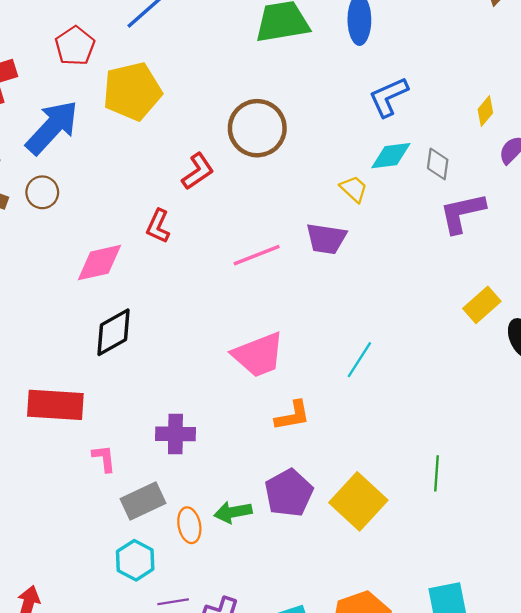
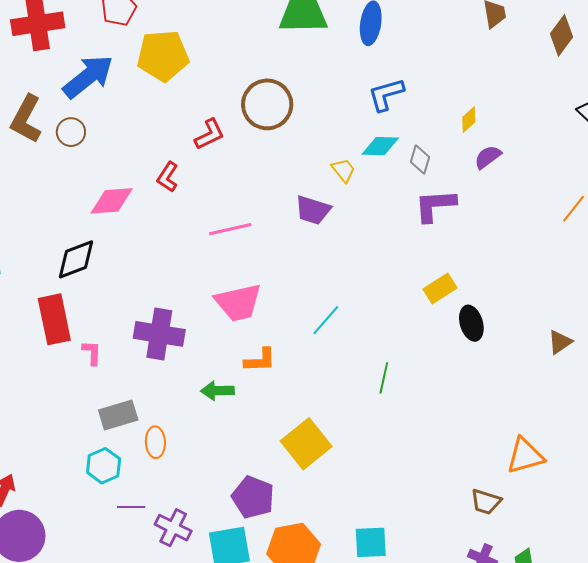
pink line: (257, 255) -> (230, 229), moved
black diamond: (114, 332) -> (76, 259), moved
red rectangle: (55, 405) -> (54, 319), turned 66
purple cross: (175, 434) -> (159, 334), moved, size x1.4
pink L-shape: (104, 458) -> (92, 353), moved
green line: (437, 473) -> (384, 378), moved
purple pentagon: (289, 493) -> (253, 497), moved, turned -30
green arrow: (233, 512) -> (217, 391), moved

